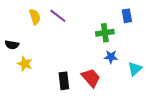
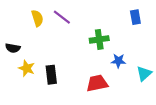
green cross: (105, 33) -> (99, 39), moved
red trapezoid: (91, 78) -> (97, 83), turned -60
black rectangle: (64, 81) -> (51, 75), moved

